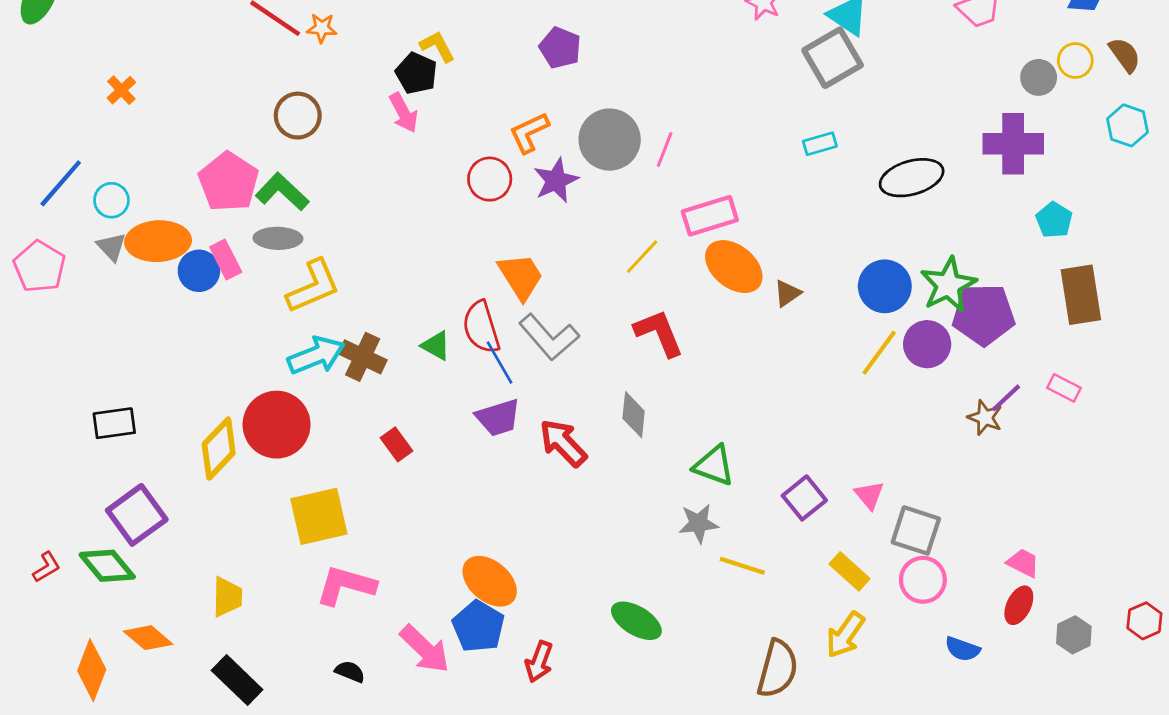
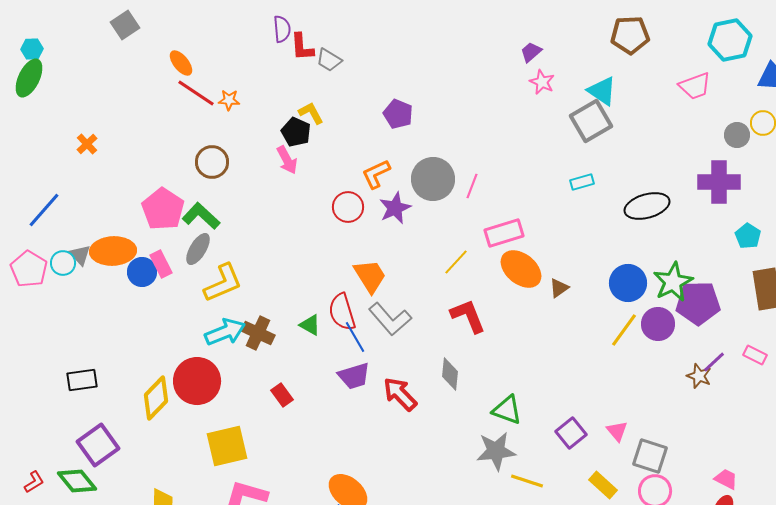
cyan circle: (111, 200) -> (63, 263), moved
gray ellipse: (278, 238) -> (198, 249), turned -60
gray star: (698, 523) -> (496, 451), size x1.4

